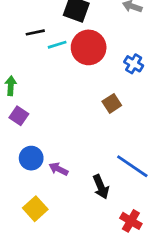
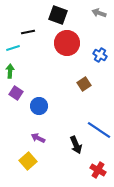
cyan line: (57, 45) -> (13, 48), moved
blue circle: (31, 158) -> (39, 106), moved
purple arrow: (59, 169) -> (38, 138), moved

